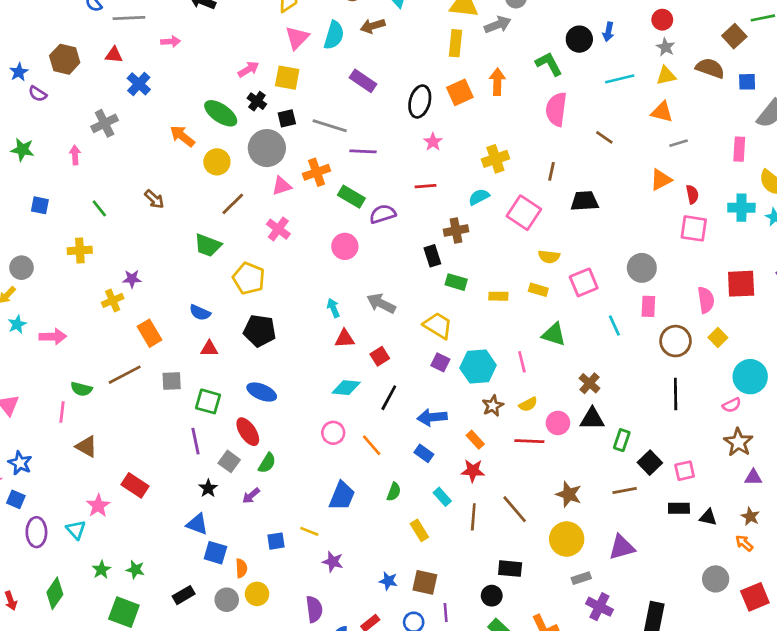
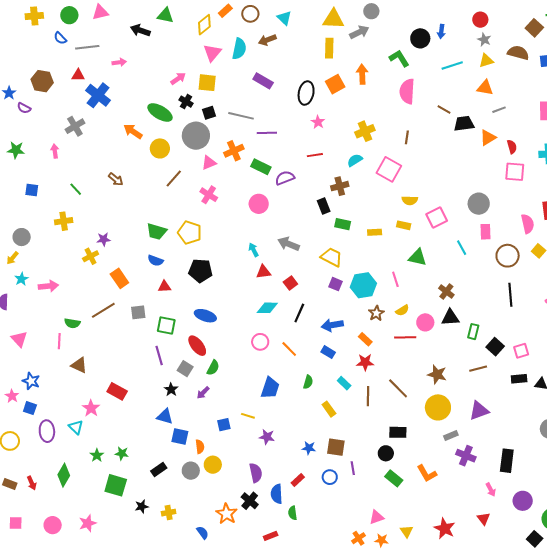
blue cross: (139, 84) -> (98, 95), size x1.4
black trapezoid: (585, 201) -> (464, 124), moved
green trapezoid: (208, 245) -> (157, 231), moved

